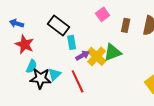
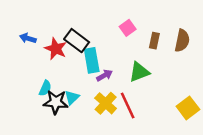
cyan rectangle: (72, 42) -> (92, 60), size x1.5
red star: (25, 44) -> (56, 49), moved
yellow cross: (97, 56) -> (106, 103), moved
red line: (78, 81) -> (128, 106), moved

